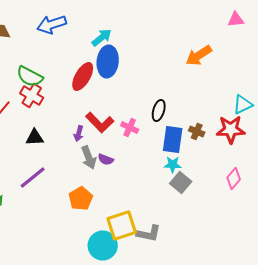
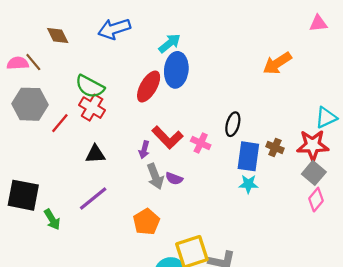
gray square: (181, 182) -> (314, 173), moved

